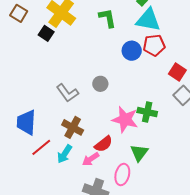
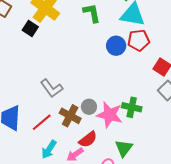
gray circle: (100, 84) -> (89, 107), moved
brown cross: (73, 127) -> (70, 116), moved
red line: (41, 147) -> (42, 122), moved

